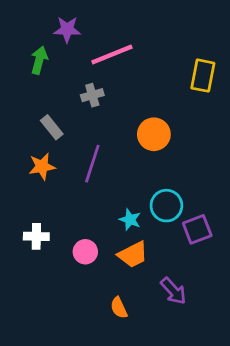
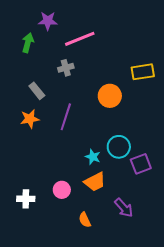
yellow rectangle: (203, 76) -> (143, 72), moved, turned 70
white cross: (36, 236) -> (26, 199), moved
pink circle: (85, 252) -> (62, 190), moved

